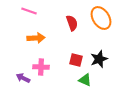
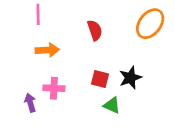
pink line: (29, 11) -> (38, 14), turned 70
orange ellipse: (101, 18) -> (150, 24), moved, turned 70
purple arrow: (23, 78) -> (30, 103), turned 48

